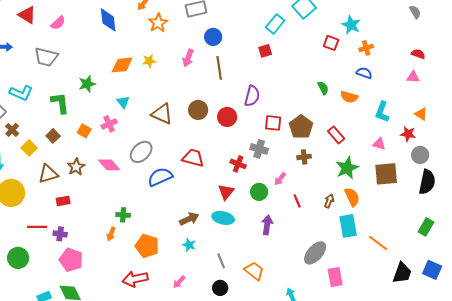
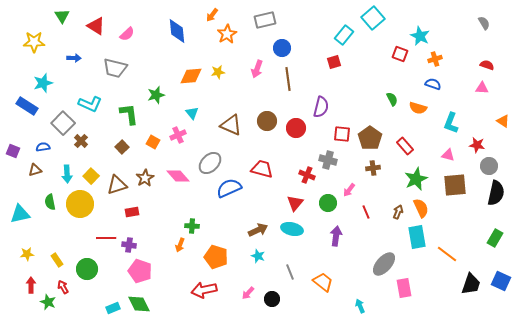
orange triangle: (421, 114) -> (503, 121), moved
yellow square: (29, 148) -> (91, 176), moved
black circle: (220, 288) -> (272, 299), moved

